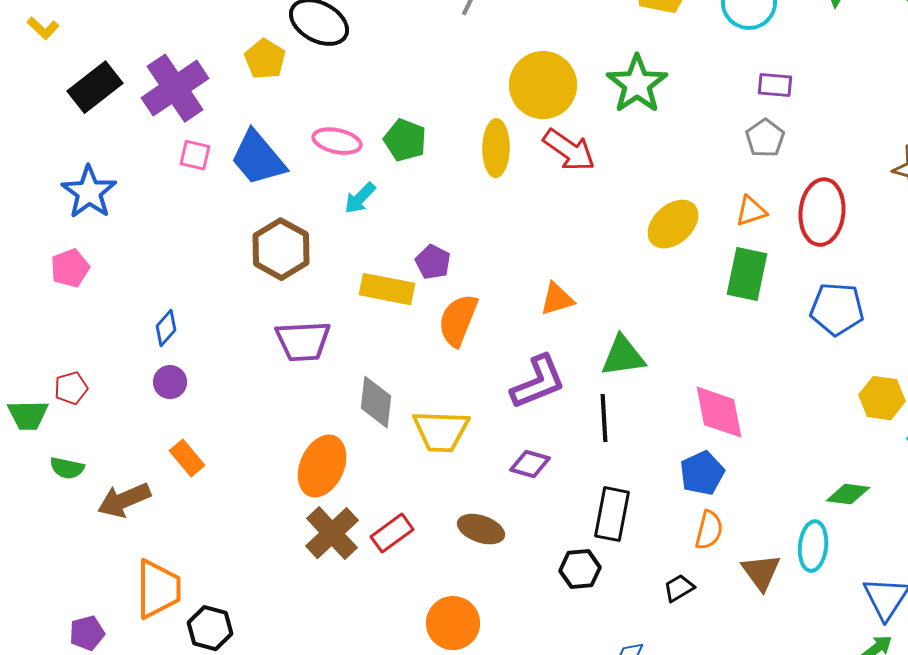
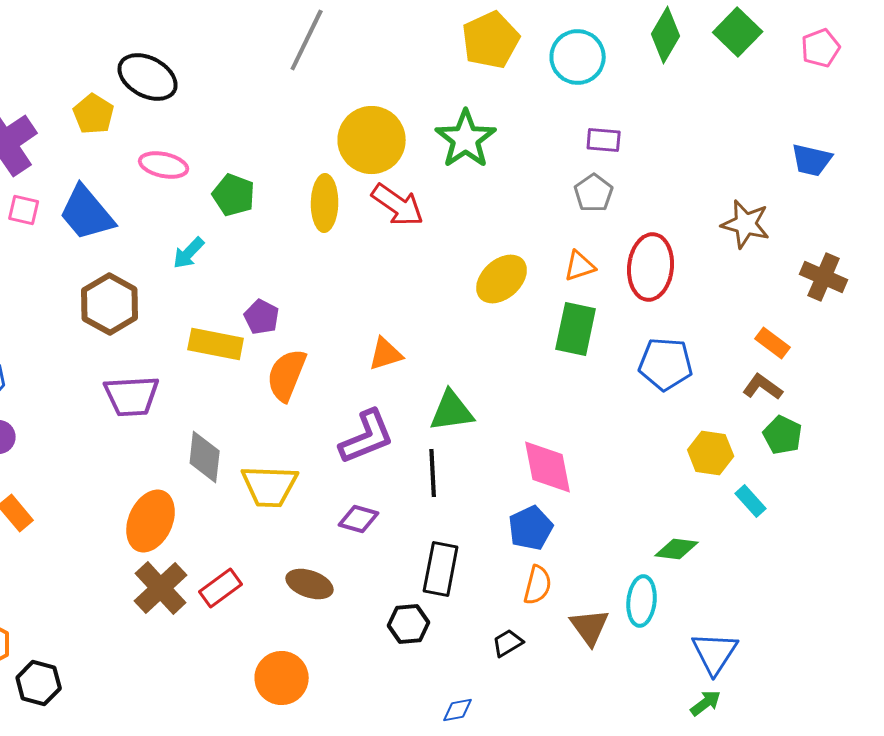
pink ellipse: (337, 141) -> (164, 165), moved

